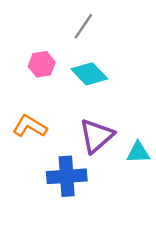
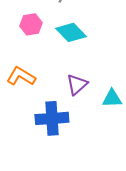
purple triangle: (96, 136) -> (77, 84), size x0.7

